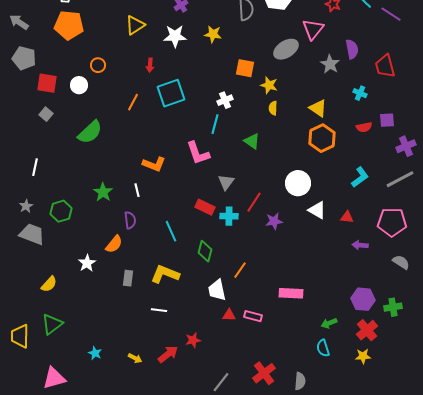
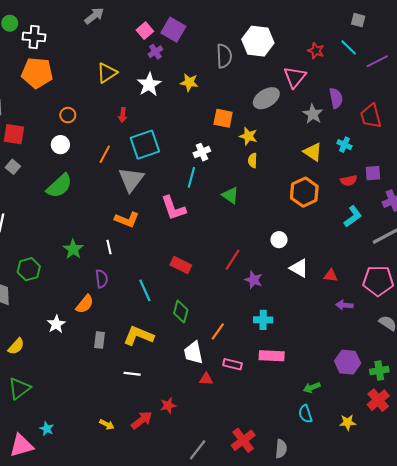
purple line: (391, 14) -> (377, 61), turned -60
white star: (175, 36) -> (149, 84), turned -30
white circle: (79, 85) -> (60, 145), moved
yellow triangle: (318, 108) -> (313, 152), moved
cyan L-shape: (360, 177) -> (353, 216), moved
gray triangle: (226, 182) -> (131, 179), moved, size x1.5
white circle: (298, 183) -> (279, 240), size x0.6
cyan cross: (229, 216) -> (263, 320), moved
purple star: (274, 221) -> (254, 280), turned 30
pink rectangle: (253, 316) -> (233, 364), moved
red cross: (367, 330) -> (378, 400), moved
cyan star: (95, 353) -> (47, 429), moved

